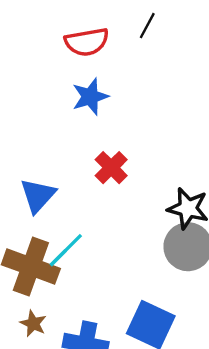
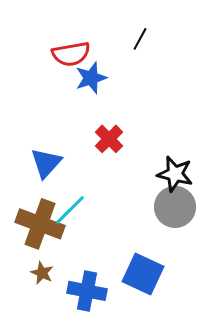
black line: (147, 26) -> (140, 39), moved
red semicircle: (87, 42) -> (71, 54), moved

